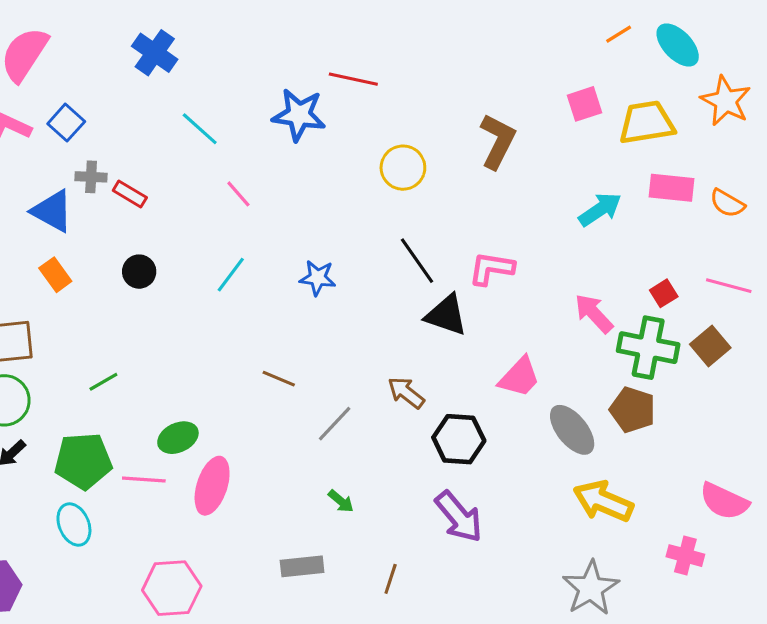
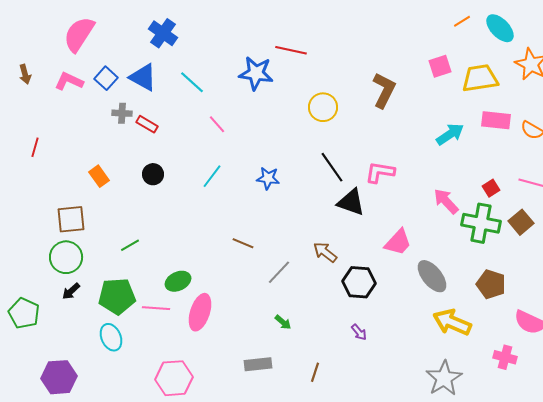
blue triangle: (52, 211) -> (143, 77), moved
brown pentagon: (633, 410) -> (491, 284), moved
purple arrow: (459, 517) -> (359, 332), size x0.5

